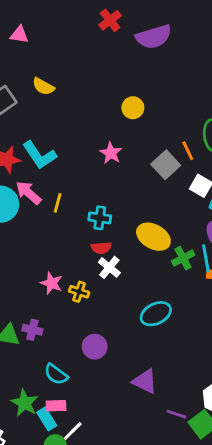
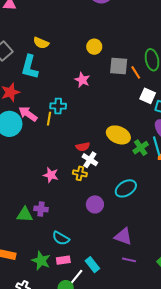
yellow semicircle: (43, 86) -> (41, 43), moved
cyan L-shape: (40, 155) -> (30, 67), moved, turned 55
gray square: (166, 165) -> (119, 66), moved, turned -36
cyan cross: (100, 218) -> (58, 106), moved
yellow cross: (79, 292) -> (80, 173), moved
purple circle: (95, 347) -> (95, 204), moved
purple line: (176, 414) -> (129, 260), moved
cyan rectangle: (47, 419) -> (92, 265), moved

